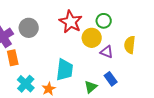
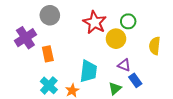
gray circle: (29, 28) -> (50, 15), moved
purple triangle: (107, 52) -> (124, 65), moved
orange rectangle: (13, 58) -> (48, 54), moved

